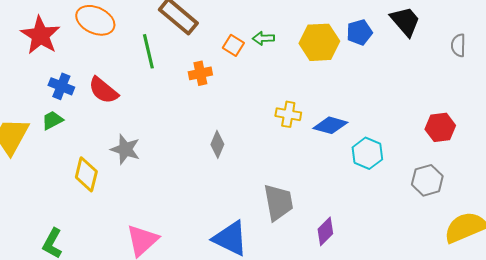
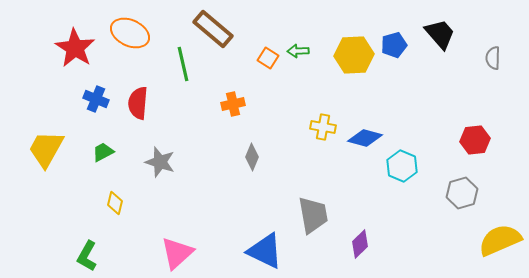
orange cross: (200, 73) -> (233, 104), moved
red semicircle: (103, 90) -> (138, 103), turned 56
green trapezoid: (52, 120) -> (103, 152), moved
yellow diamond: (86, 174) -> (115, 203), moved, size x0.7

